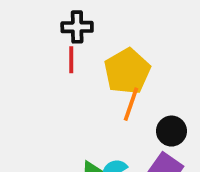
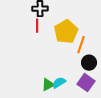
orange line: (131, 104) -> (81, 45), moved

